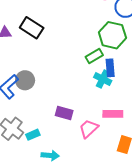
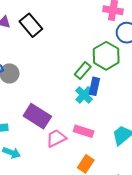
green rectangle: (94, 56) -> (83, 70), turned -36
purple rectangle: (64, 113) -> (37, 116), size x1.5

